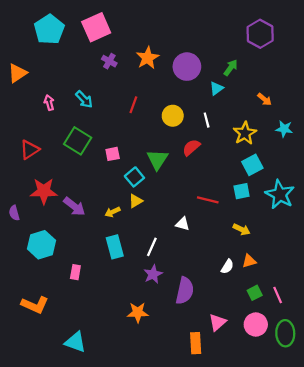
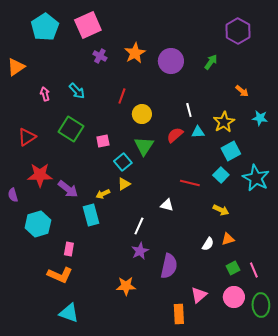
cyan triangle: (216, 88) -> (198, 132), moved, turned 32
yellow circle: (173, 116) -> (142, 114), moved
cyan square: (242, 191) -> (221, 175), turned -35
cyan rectangle: (115, 247) -> (91, 215), moved
orange L-shape: (35, 305) -> (60, 275), moved

